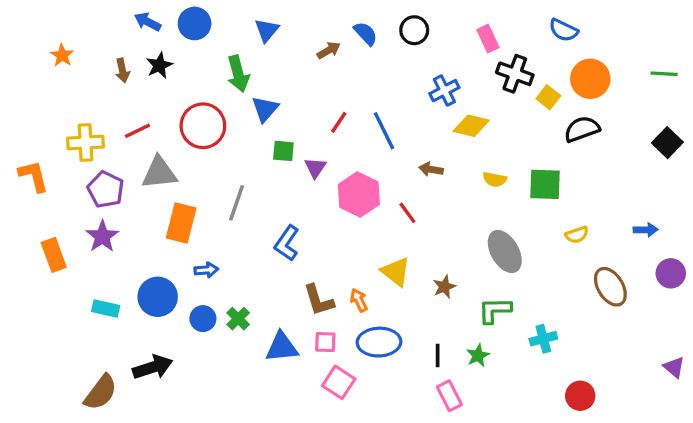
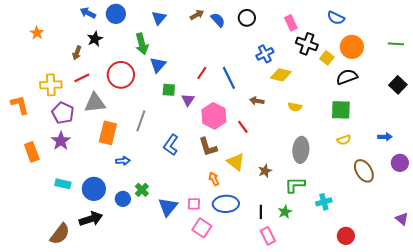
brown arrow: (329, 50) -> (197, 15), moved
brown arrow: (122, 70) -> (77, 53), moved, turned 32
green square: (545, 184) -> (341, 110), moved
gray ellipse: (505, 252) -> (301, 150), turned 35
blue circle: (158, 297) -> (94, 189), moved
brown L-shape: (319, 300) -> (208, 147), moved
blue circle: (203, 319) -> (123, 199), moved
blue triangle: (282, 347) -> (168, 207), turned -45

